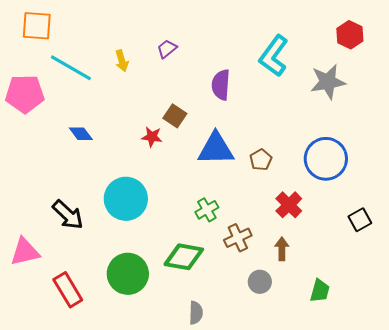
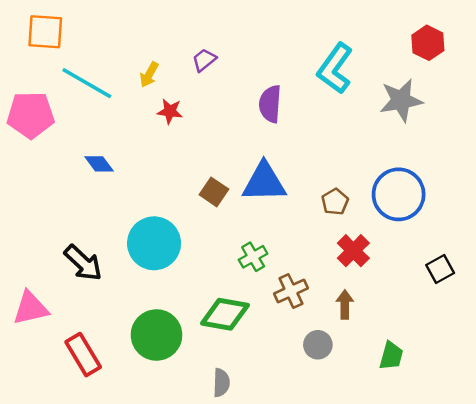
yellow arrow: (122, 61) -> (149, 75), turned 45
brown square: (175, 116) -> (214, 192), moved
red star: (152, 137) -> (170, 111), moved
brown pentagon: (261, 160) -> (335, 202), moved
gray semicircle: (196, 313) -> (221, 383), moved

